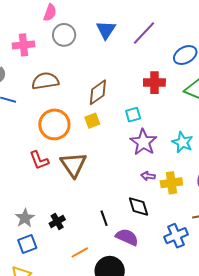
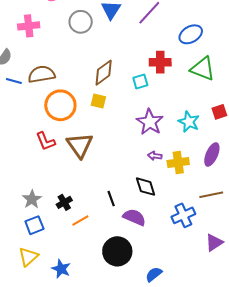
gray circle: (64, 35) -> (81, 22), moved
brown semicircle: (45, 81) -> (42, 74), moved
cyan square: (133, 115) -> (140, 81), moved
yellow square: (92, 121) -> (98, 101), turned 35
orange line: (80, 252) -> (80, 220), moved

